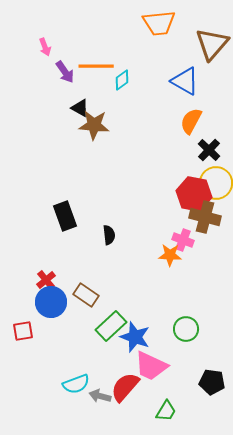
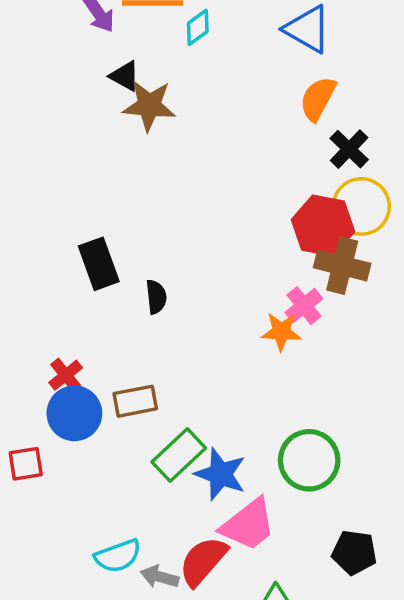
black semicircle: (109, 235) -> (156, 297), moved
pink cross: (183, 240) -> (304, 306), turned 30
brown rectangle: (86, 295) -> (135, 401), turned -45
green circle: (186, 329) -> (309, 460), size x1.4
pink trapezoid: (151, 366) -> (248, 525), turned -63

